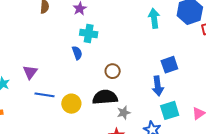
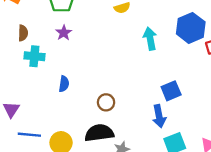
cyan cross: (89, 33) -> (34, 56), moved
blue semicircle: (77, 53) -> (64, 84), turned 32

